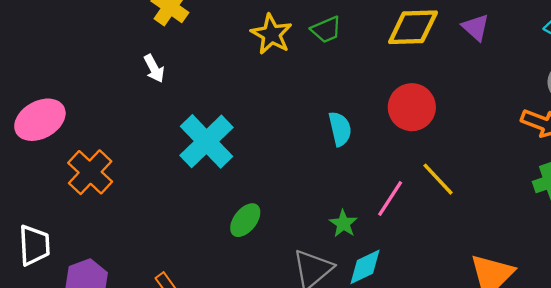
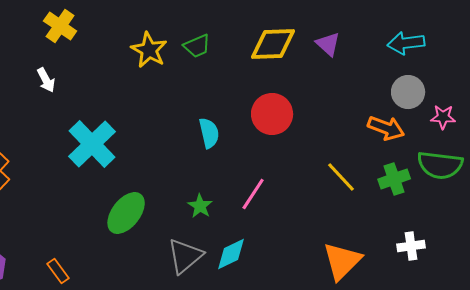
yellow line: (438, 179) -> (341, 177), moved
green ellipse: (245, 220) -> (126, 213), size x1.4
green star: (343, 224) -> (200, 206), moved

